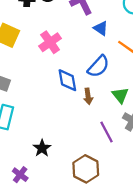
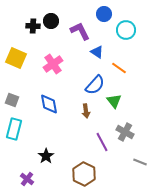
blue diamond: (67, 80) -> (49, 104), moved
green triangle: (120, 95) -> (114, 101), moved

